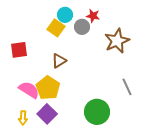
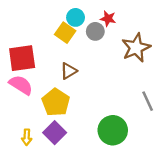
red square: (19, 50) -> (22, 58), size x1.4
pink semicircle: (29, 90) -> (21, 85), moved

